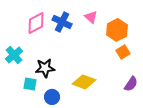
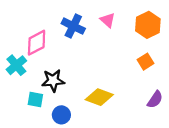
pink diamond: (36, 23) -> (37, 43), moved
orange hexagon: (117, 30) -> (148, 25), moved

